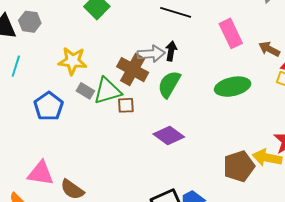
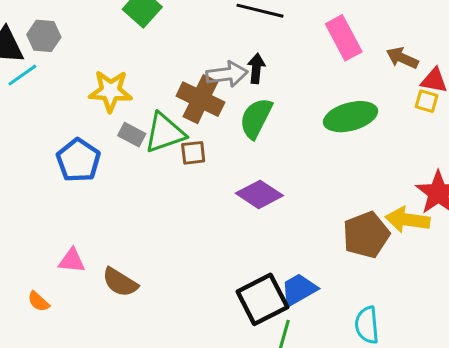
cyan line: (16, 66) -> (22, 75), moved, turned 40
pink triangle: (41, 173) -> (72, 261), size x0.7

